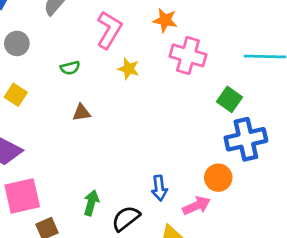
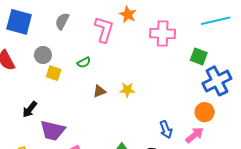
orange star: (165, 20) -> (128, 14), moved, turned 30
yellow star: (129, 69) -> (127, 90), moved
yellow square: (16, 95) -> (54, 73), moved

